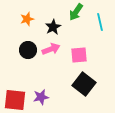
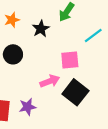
cyan line: (100, 22) -> (93, 35), moved, turned 66
pink arrow: (51, 49) -> (50, 81), moved

